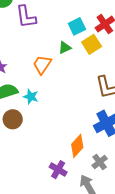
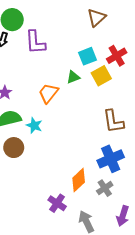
gray cross: (100, 162) -> (105, 188), moved

